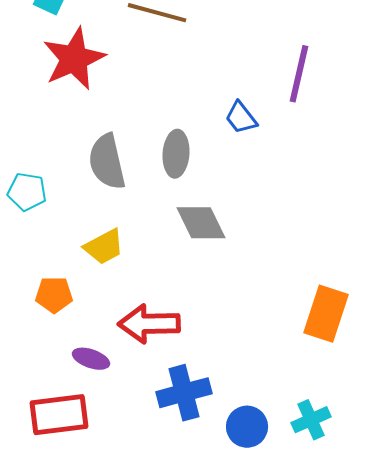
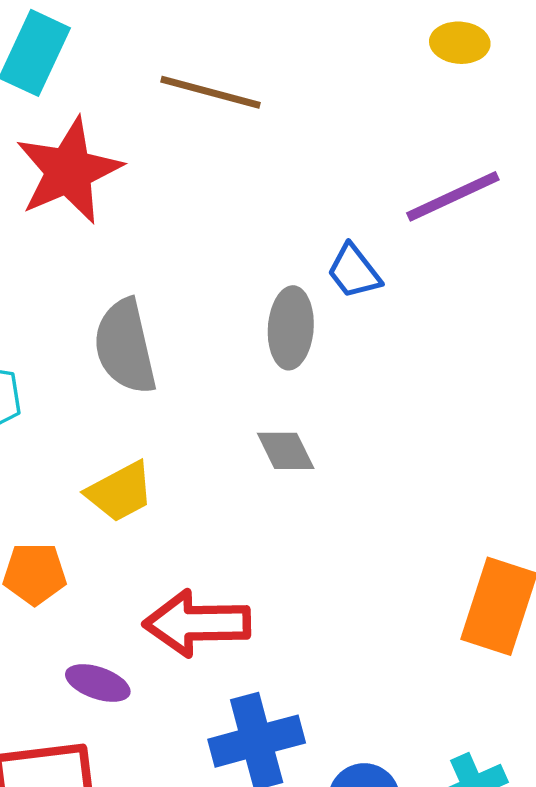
purple line: (299, 74) -> (453, 196), turned 52
gray ellipse: (176, 154) -> (291, 328), moved
gray diamond: (201, 223) -> (286, 451), size x0.7

